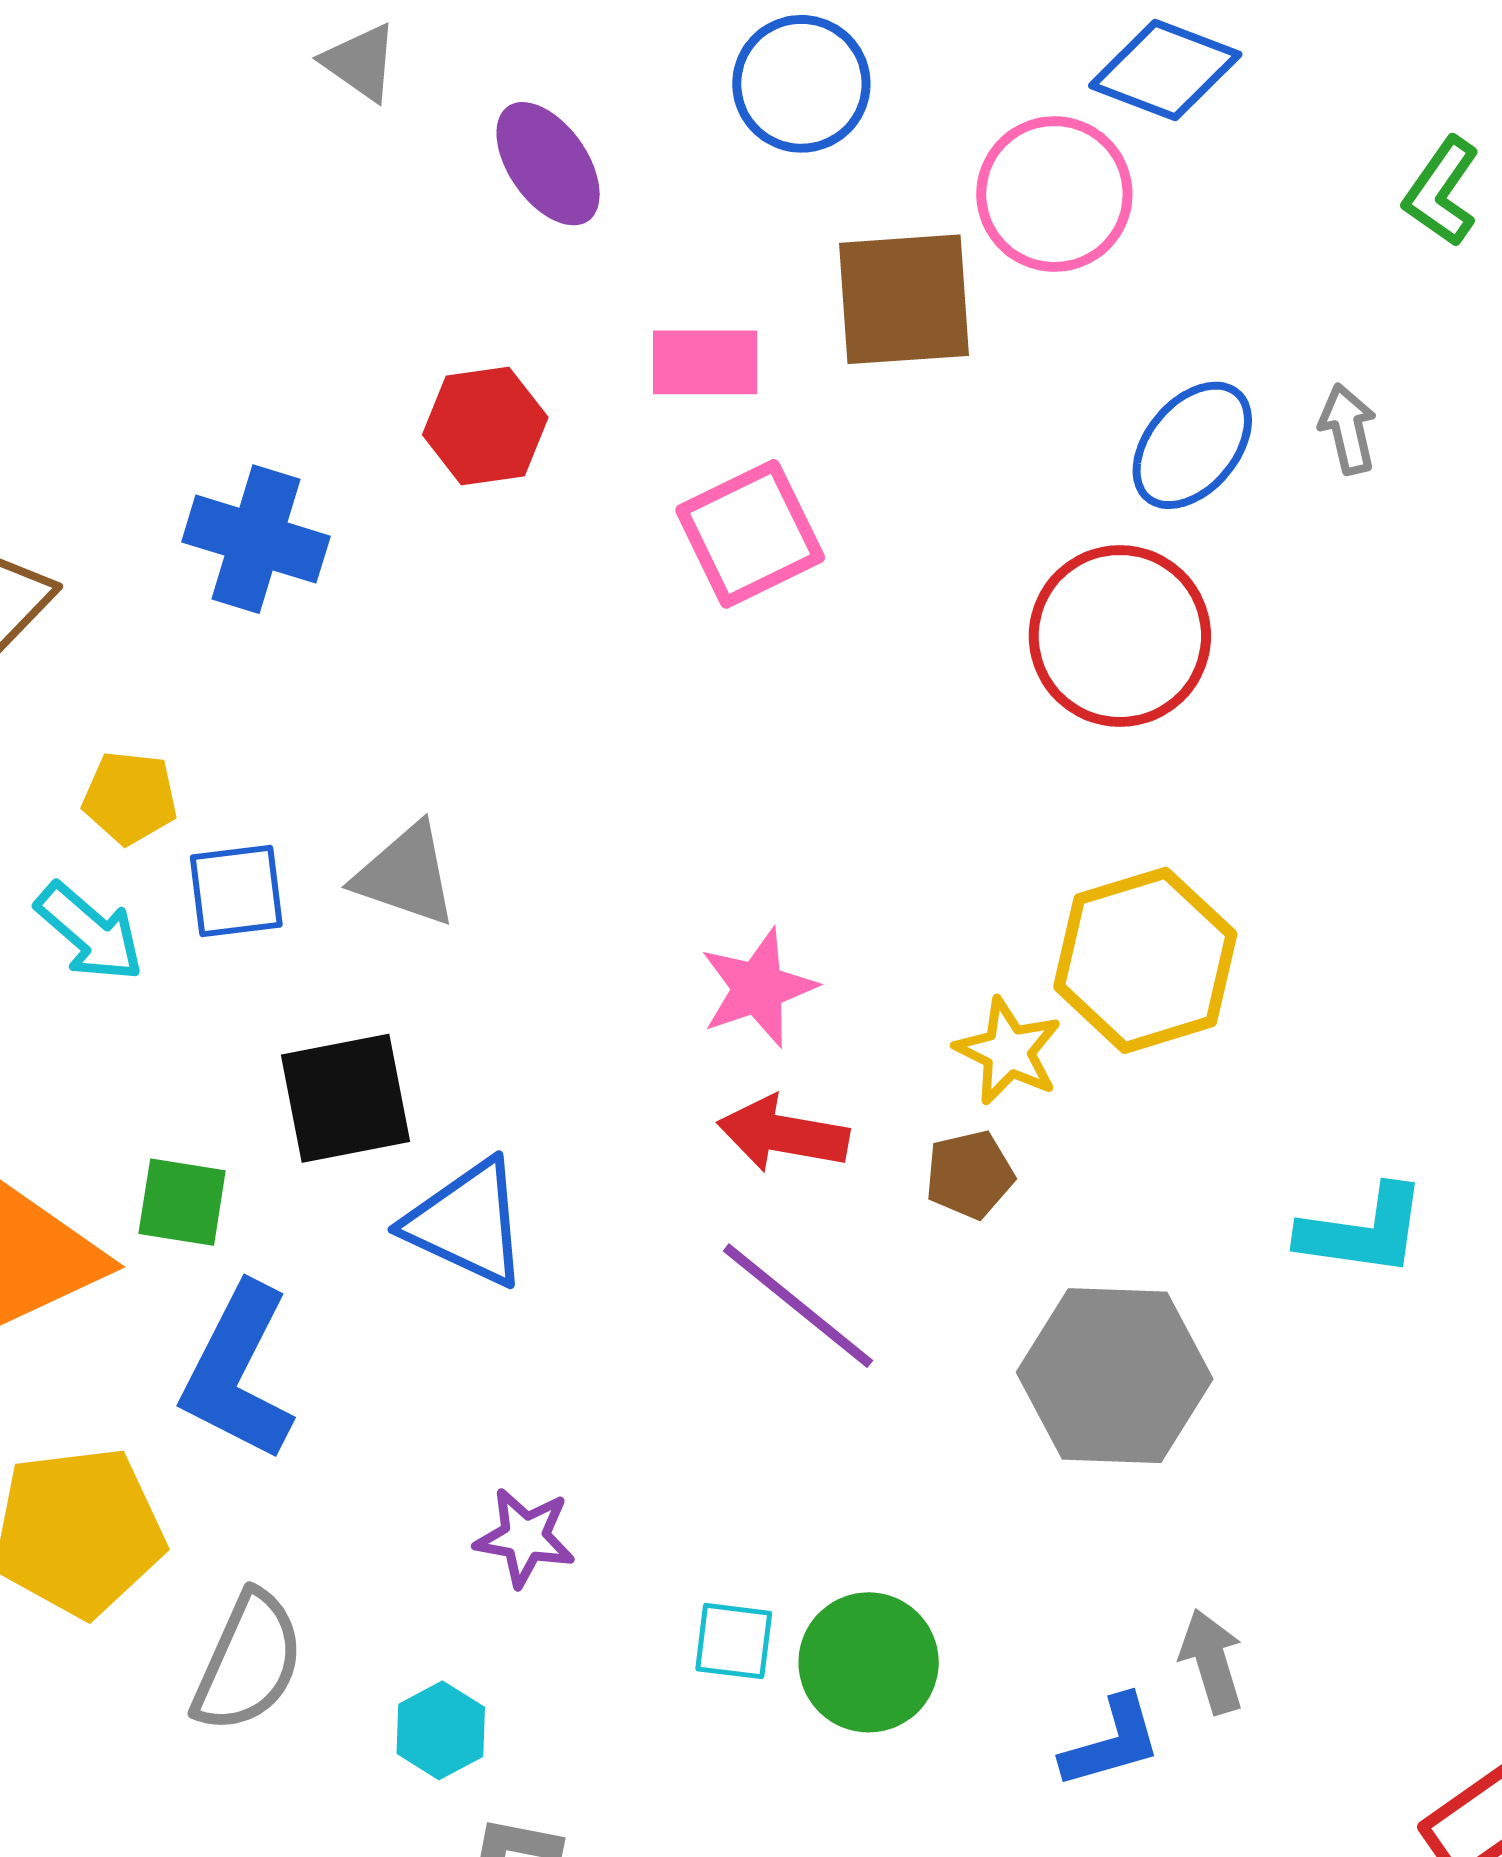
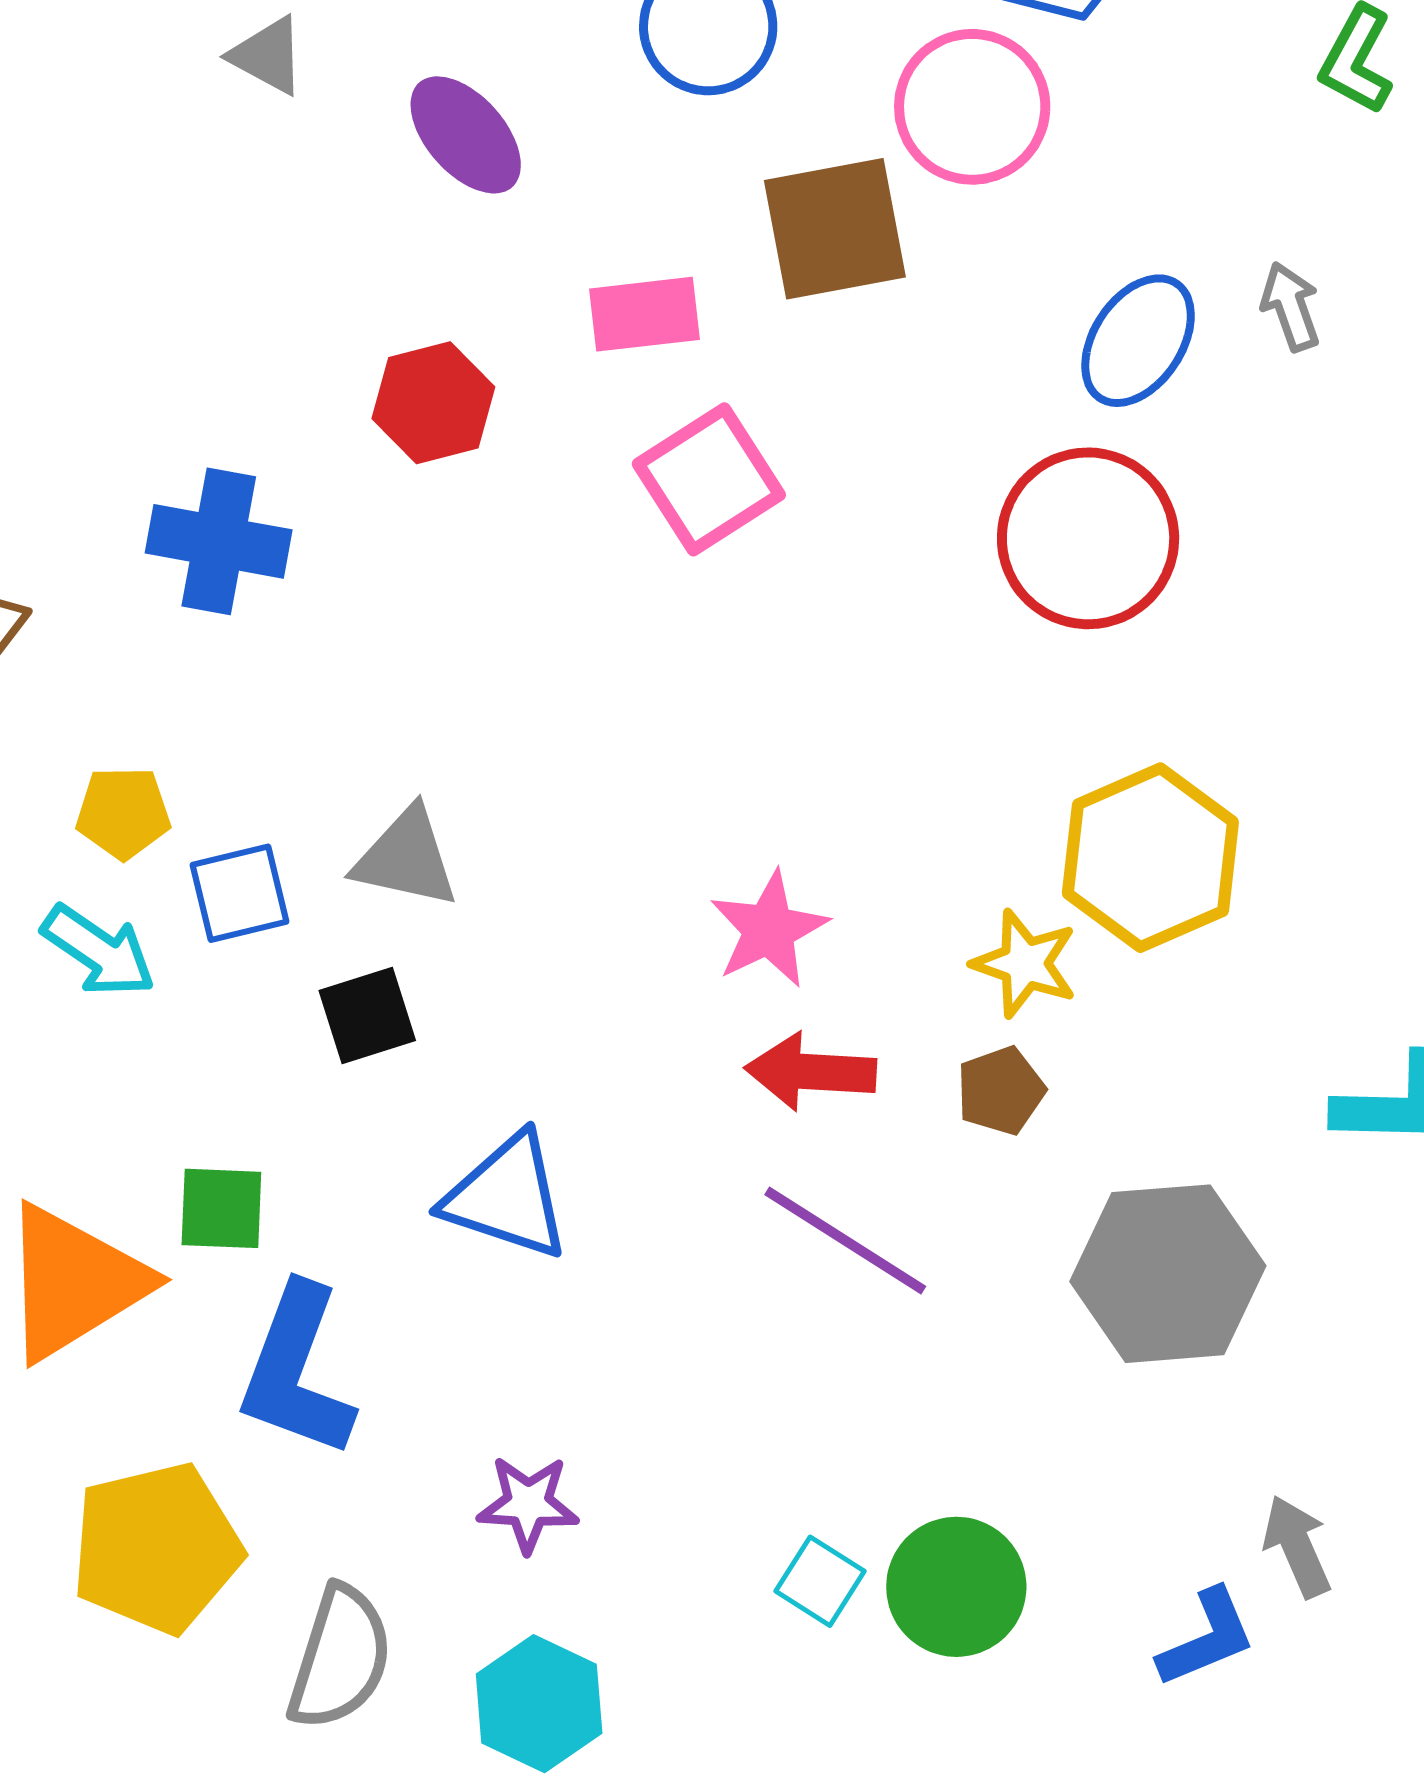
black square: (346, 1098) -> (367, 1015), moved, size x0.7
purple star: (525, 1537) -> (528, 1504), moved
cyan square: (734, 1641) -> (820, 1581), turned 32
cyan hexagon: (441, 1730) -> (539, 1704), size x1.4

